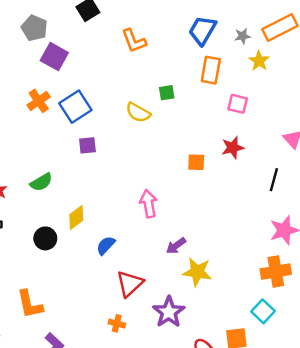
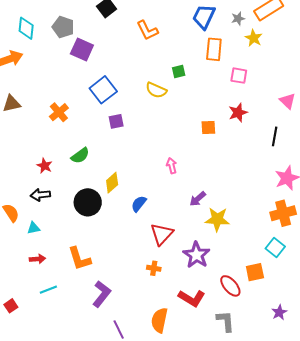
orange cross: (39, 101) -> (59, 112), moved
pink arrow: (149, 204) -> (172, 166), size x0.7
black circle: (45, 238) -> (88, 202), size x1.4

